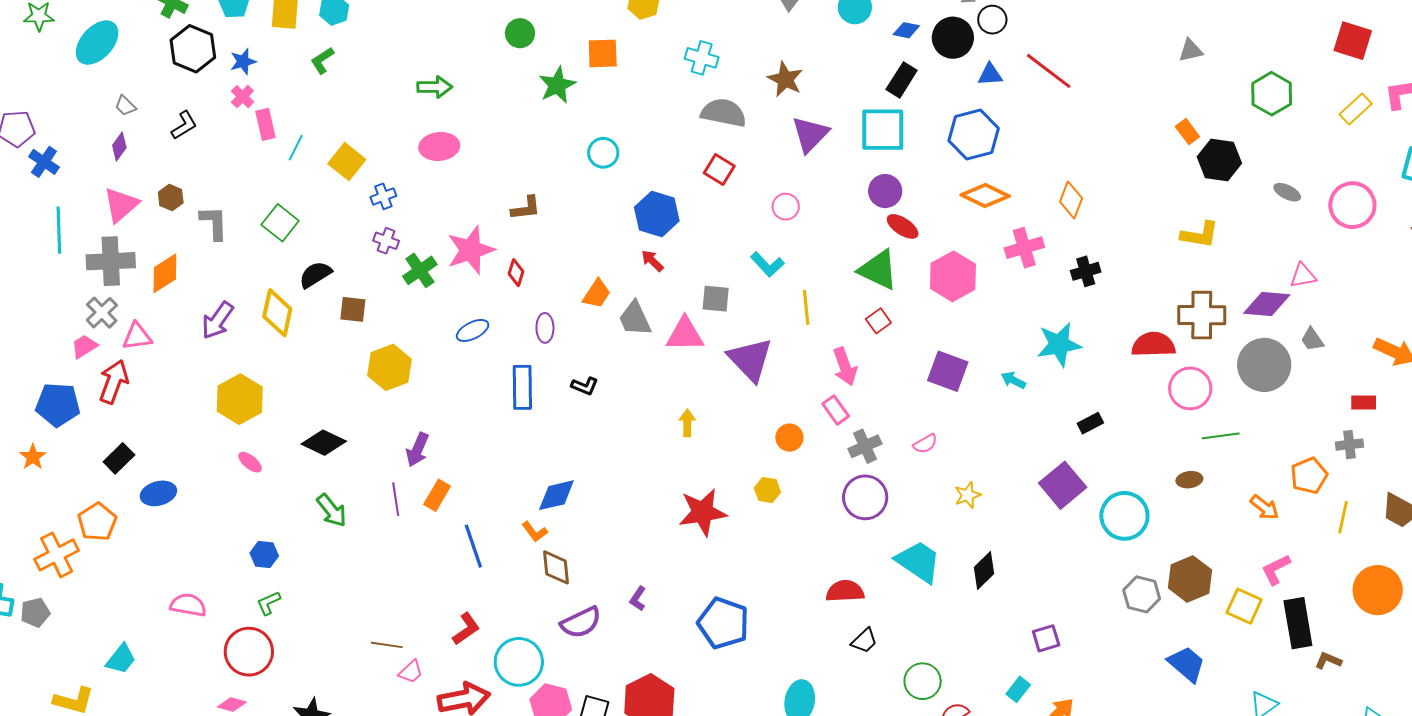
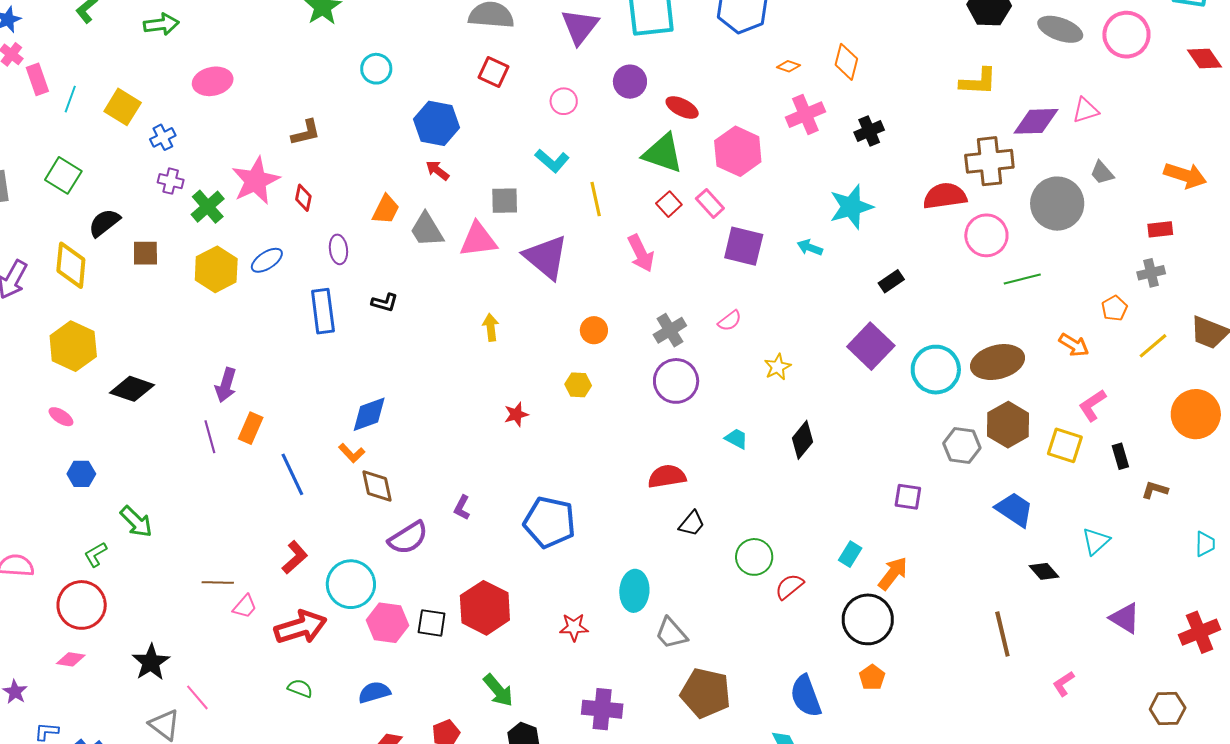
green arrow: (435, 87) -> (161, 24), moved
purple circle: (885, 191) -> (630, 82), moved
gray ellipse: (1287, 192) -> (1060, 29), size x1.6
orange diamond: (985, 196) -> (788, 66), moved, size x0.5
purple diamond: (1267, 304) -> (1036, 121), moved
yellow hexagon: (390, 367) -> (216, 269), moved
yellow hexagon: (240, 399) -> (73, 346), moved
pink rectangle: (836, 410) -> (710, 203), moved
orange pentagon: (1309, 476) -> (1114, 308), size x0.7
brown ellipse: (1189, 480) -> (998, 362), moved, size x2.0
green arrow: (332, 510) -> (136, 522), moved
red star: (703, 512) -> (516, 414), size x0.5
yellow line: (1343, 517) -> (1153, 346), turned 44
blue hexagon: (264, 554) -> (81, 474), moved
cyan trapezoid: (918, 562) -> (736, 439), size x0.5
black rectangle: (1298, 623) -> (1120, 456), size x0.5
purple square: (1046, 638) -> (908, 497), moved, turned 32

